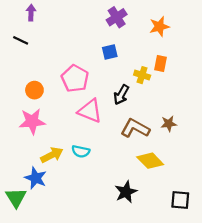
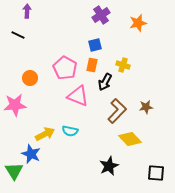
orange rectangle: (161, 63) -> (92, 65), moved
pink star: (32, 121) -> (15, 105), moved
brown L-shape: (135, 128) -> (117, 111), turned 105

